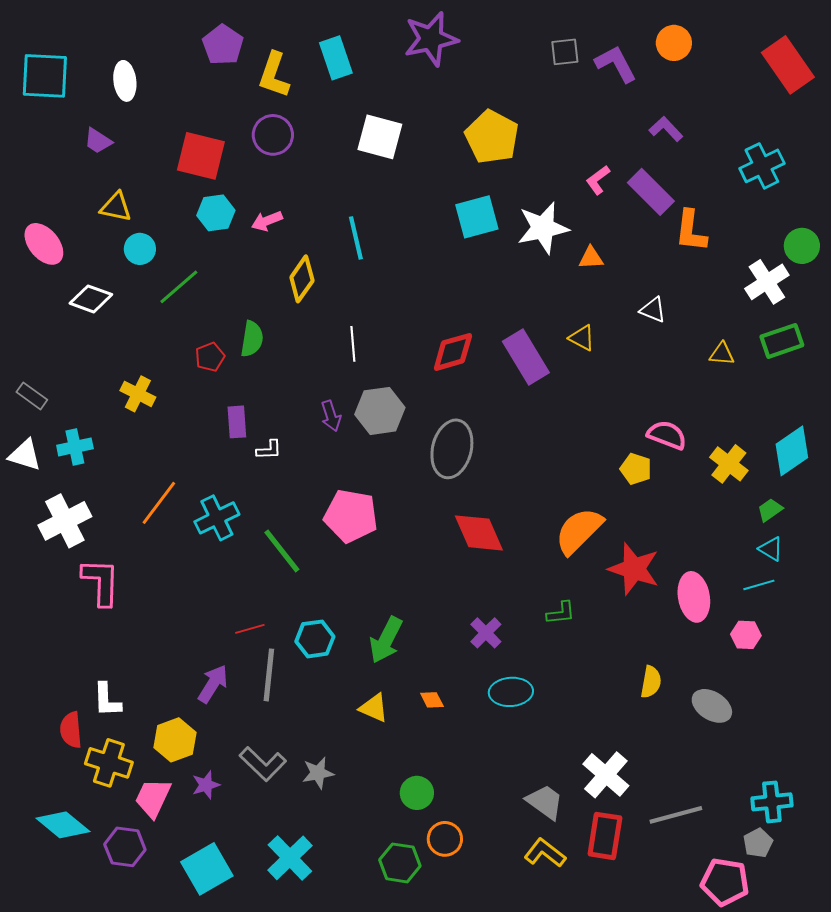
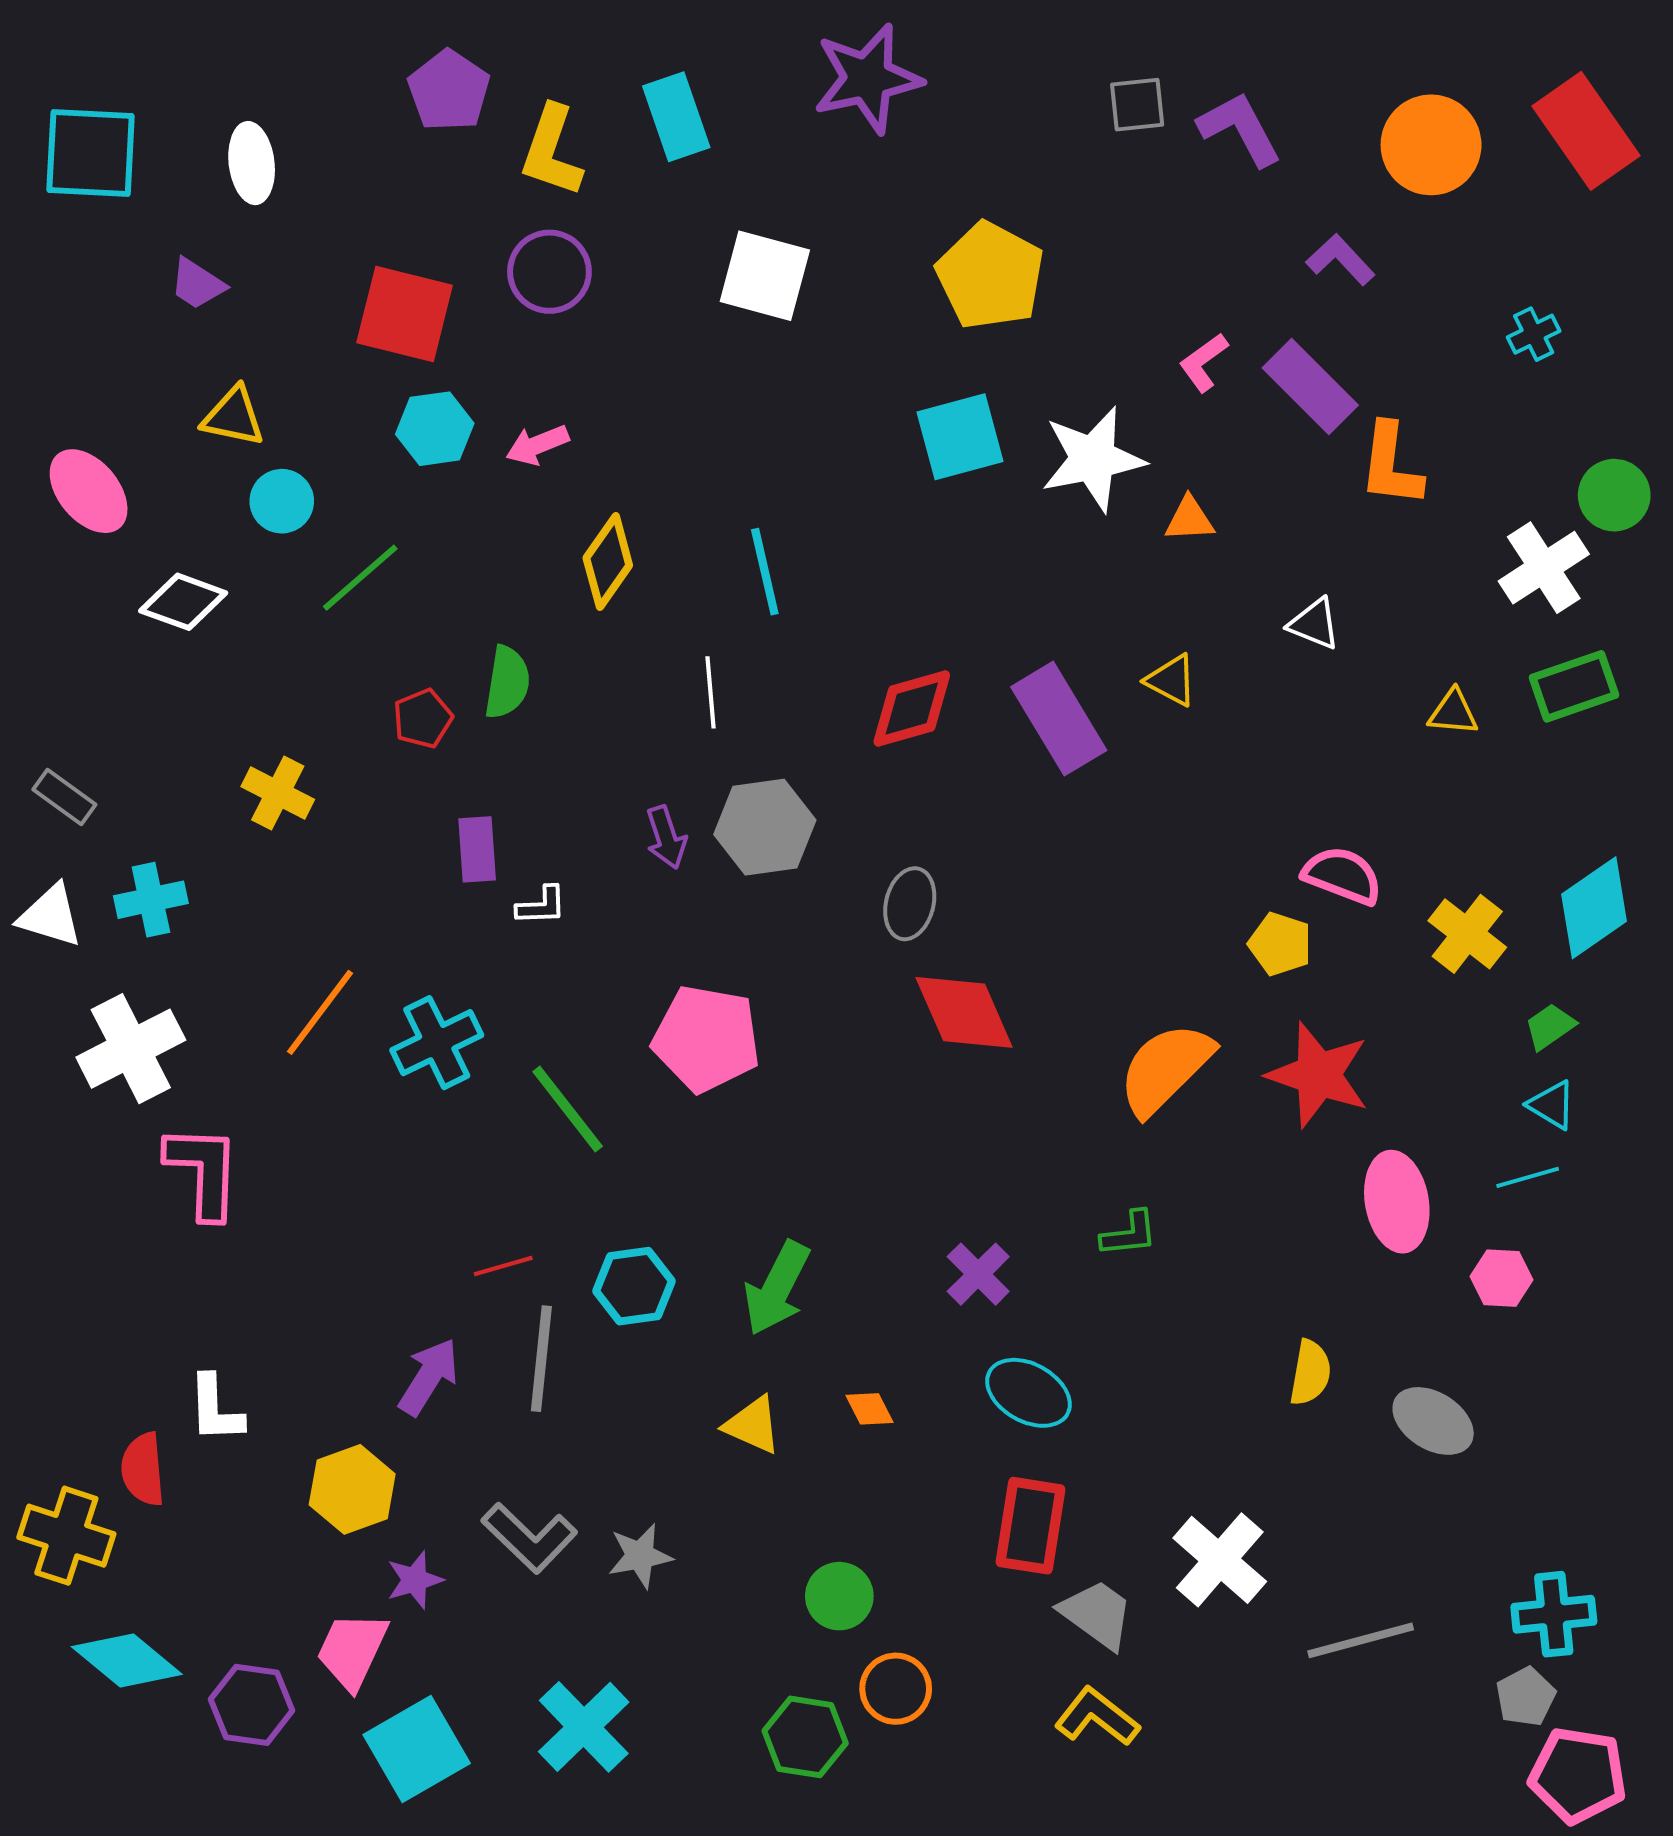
orange circle: (674, 43) -> (1431, 145), moved, size x1.4
cyan cross: (762, 166) -> (1534, 334), size x0.6
cyan line: (356, 238) -> (765, 572), moved
gray ellipse: (452, 449) -> (910, 904), size x0.6
red diamond: (479, 533) -> (964, 1012), moved
red star: (634, 569) -> (1318, 1075), moved
cyan ellipse: (511, 692) -> (1028, 1393), turned 33
yellow cross: (109, 763) -> (66, 1536), moved
pink trapezoid: (153, 798) -> (352, 1650), moved
red rectangle: (605, 836) -> (1031, 1526), moved
pink pentagon: (725, 882) -> (1578, 1775), moved

